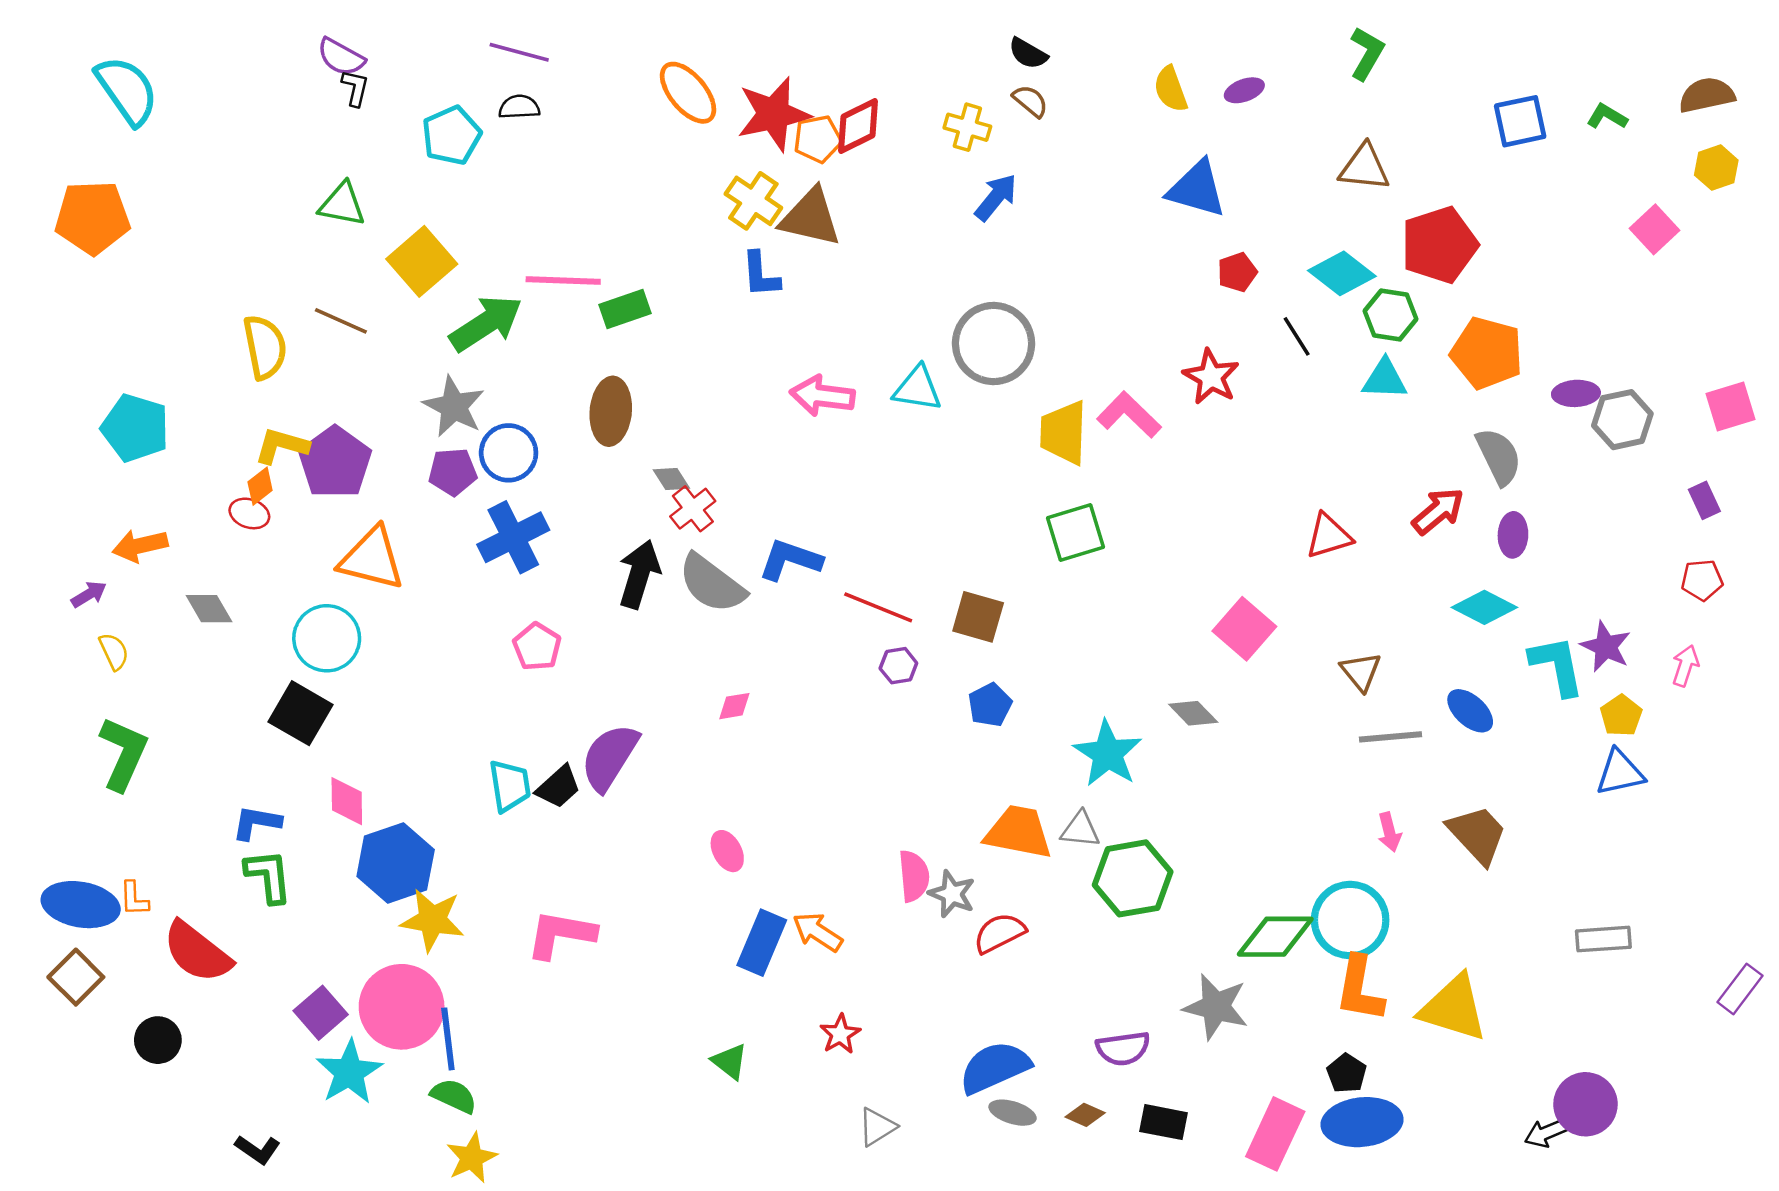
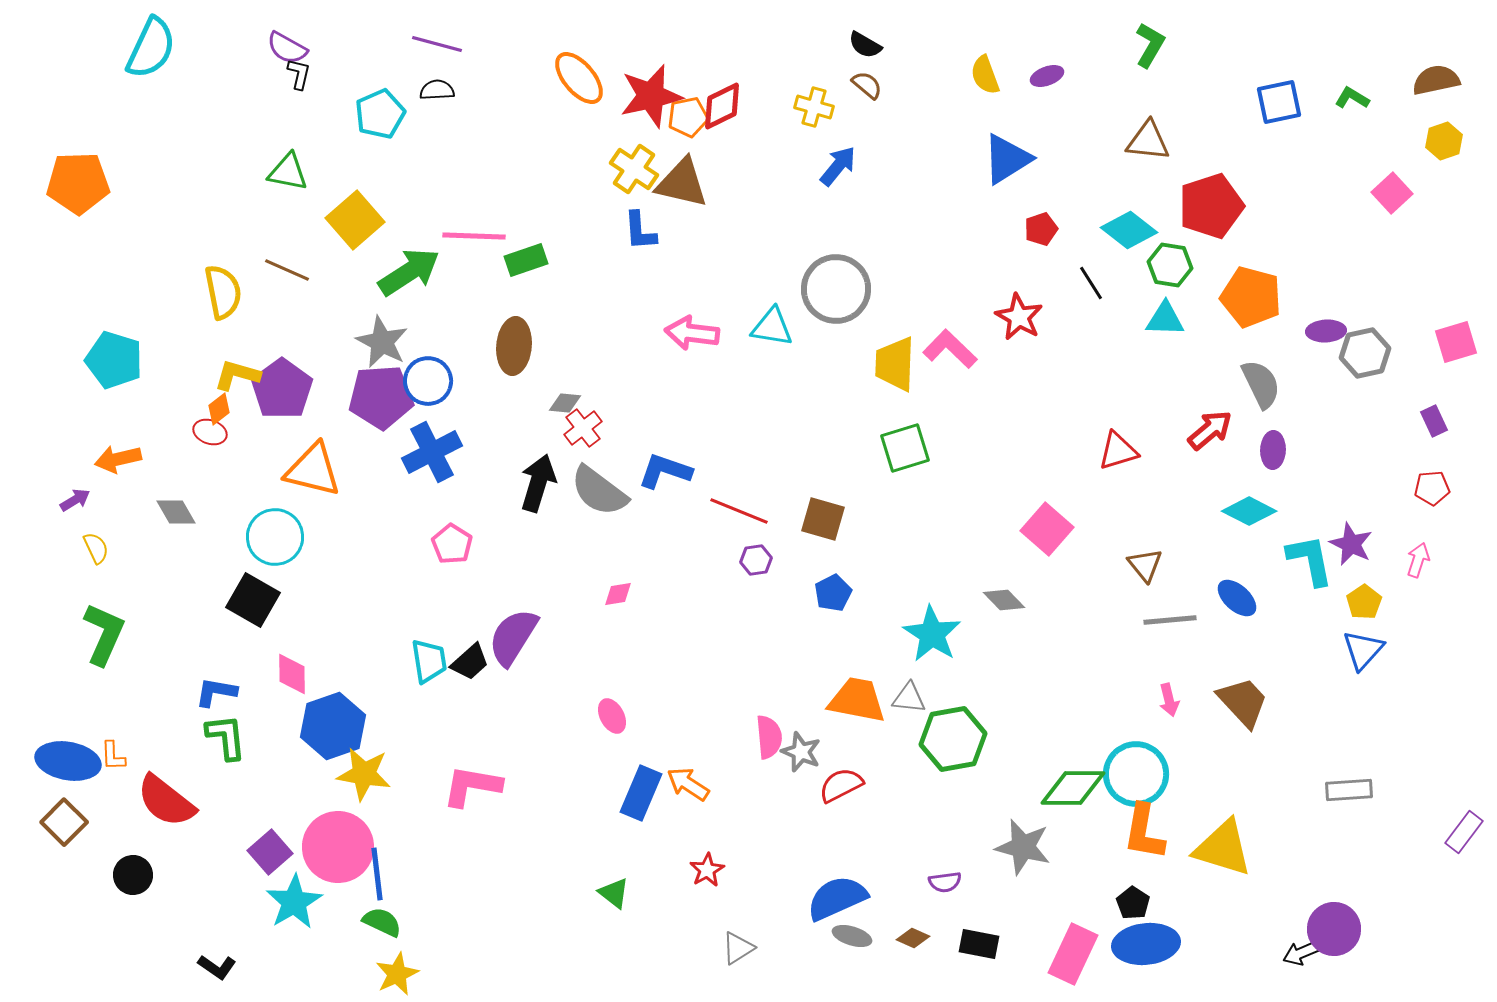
cyan semicircle: (127, 90) -> (151, 48), moved, turned 60
blue triangle: (1197, 189) -> (1007, 159), turned -48
purple pentagon: (453, 472) -> (381, 397), size x1.6
gray diamond: (671, 479) -> (565, 403), turned -52
blue triangle: (1620, 773) -> (1363, 650), turned -36
purple semicircle: (1123, 1048) -> (945, 882), size x0.7

